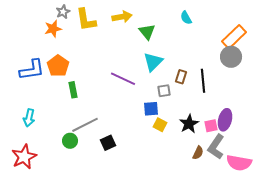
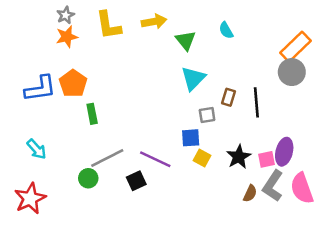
gray star: (63, 12) -> (66, 15), moved
cyan semicircle: (186, 18) -> (226, 30), moved
purple line: (123, 79) -> (155, 159), moved
cyan arrow: (29, 118) -> (36, 149), turned -54
pink semicircle: (239, 163) -> (302, 188), moved, turned 60

